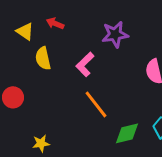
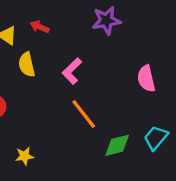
purple star: (115, 34) -> (106, 20), moved

